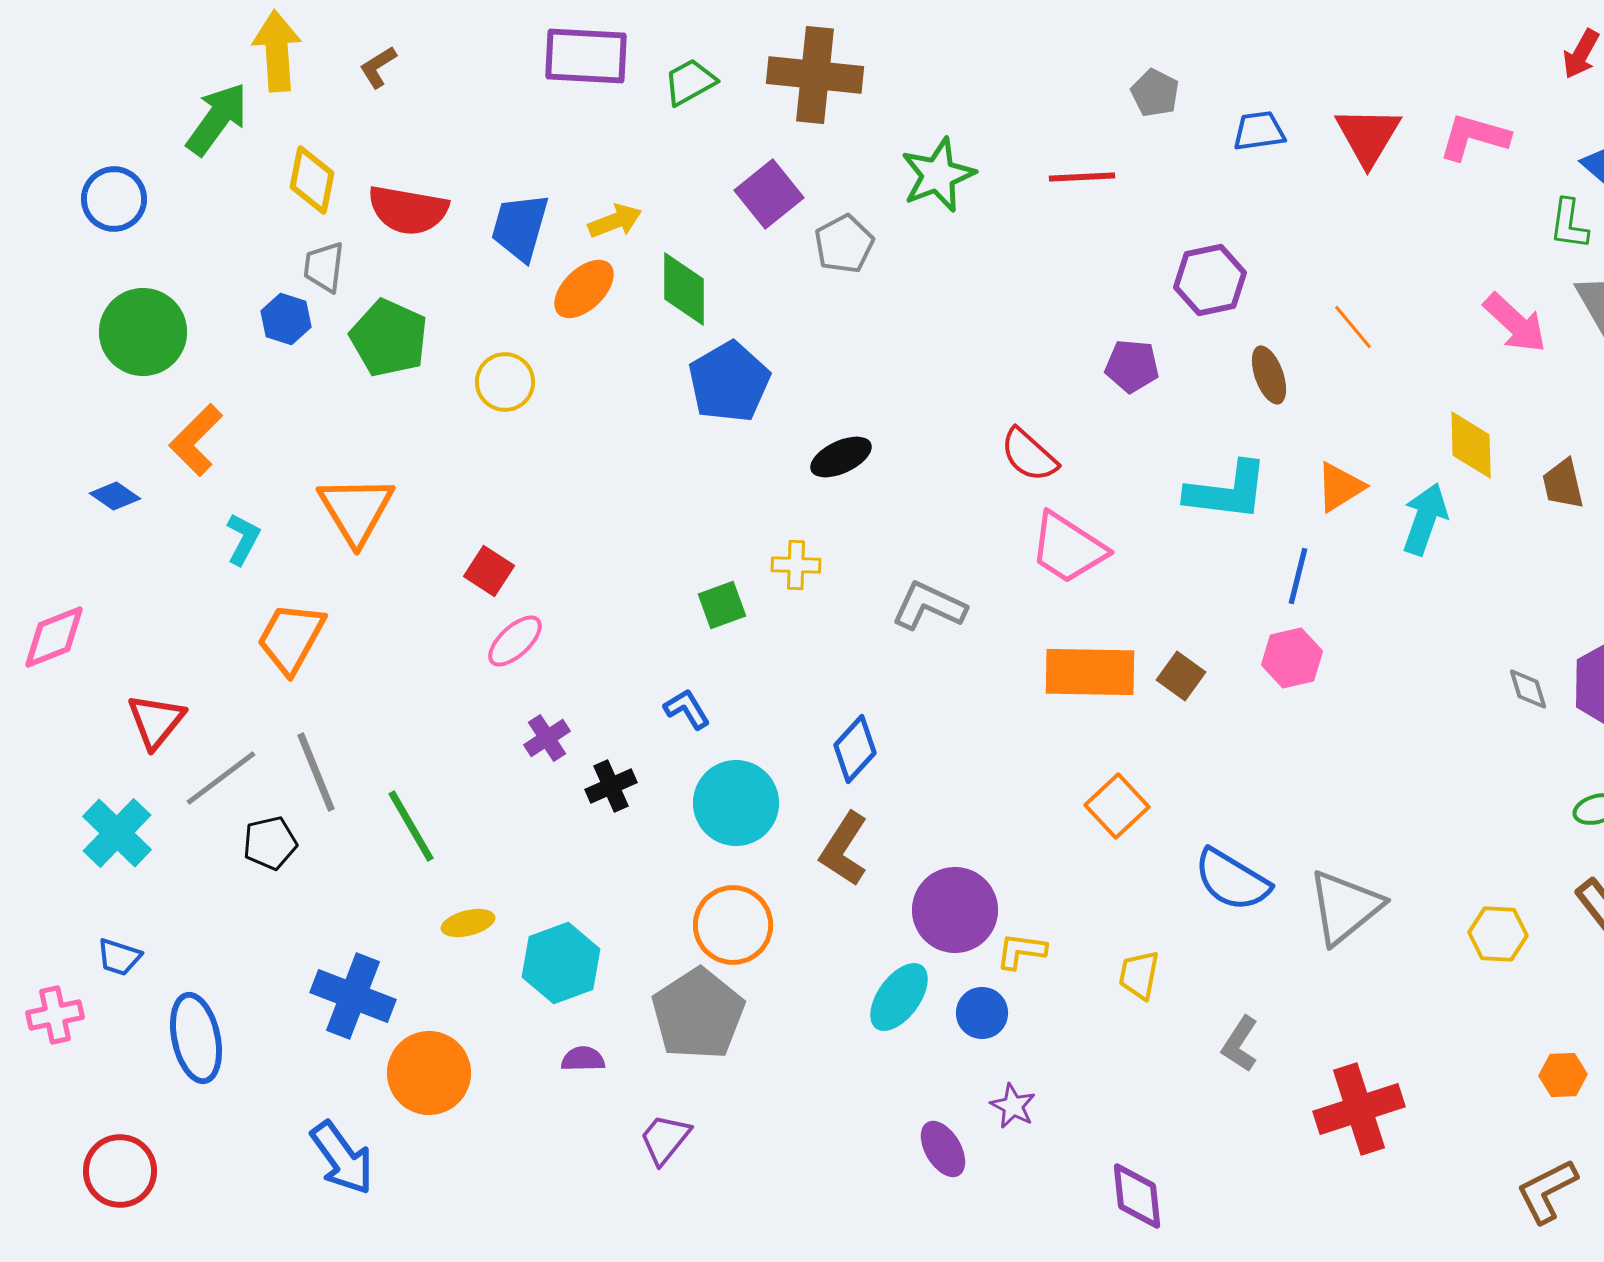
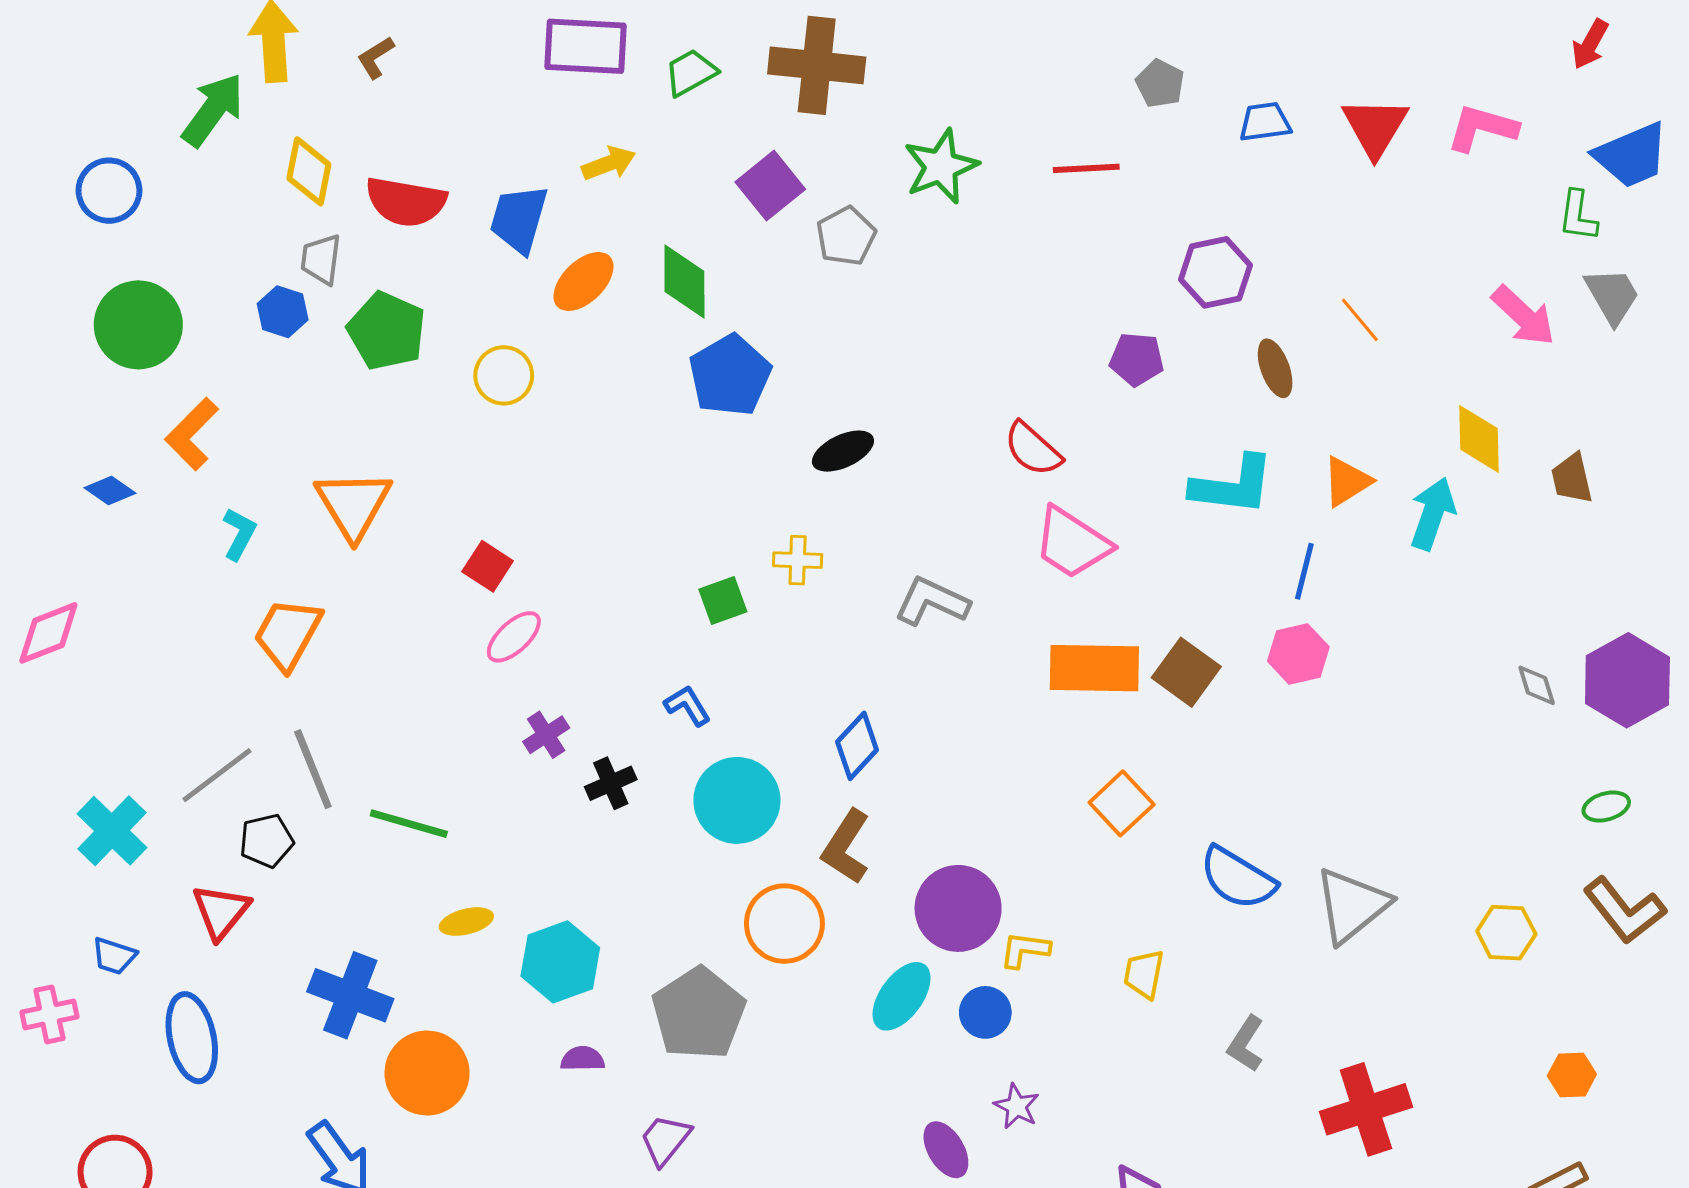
yellow arrow: (615, 221) -> (609, 163), moved
brown square: (1181, 676) -> (1186, 672), size x1.4
red triangle: (156, 721) -> (221, 911), moved
green line: (411, 826) -> (409, 824), turned -44
orange circle: (733, 925) -> (784, 924), moved

